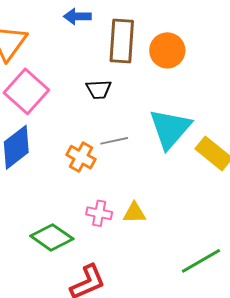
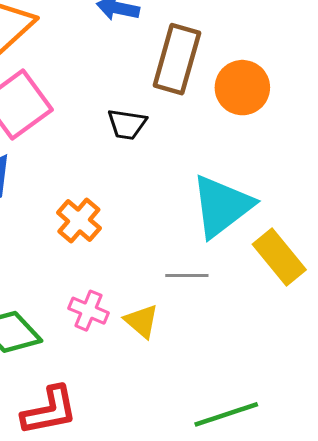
gray line: (114, 141) -> (187, 276), moved
yellow triangle: (134, 213) -> (142, 321), turned 30

